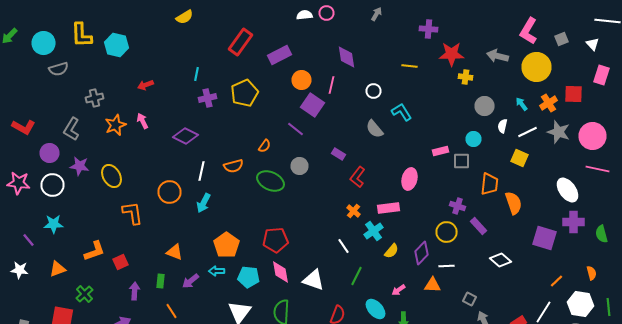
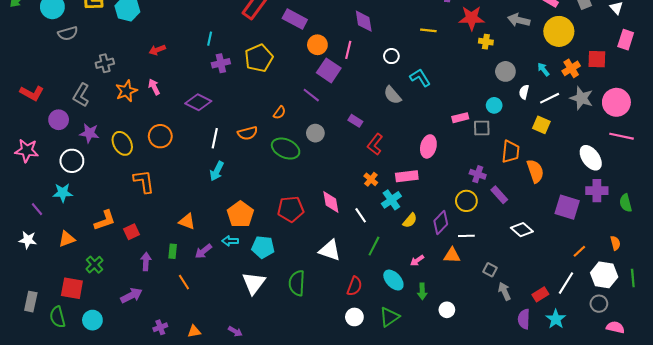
purple rectangle: (280, 55) -> (295, 19), turned 55
white circle: (52, 185) -> (72, 161), moved
orange circle: (170, 192) -> (160, 136), moved
pink diamond: (280, 272) -> (331, 202), moved

